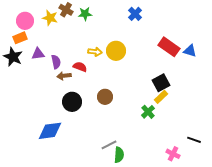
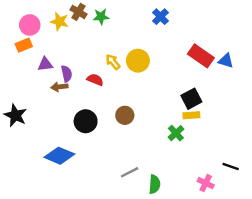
yellow arrow: (95, 52) -> (113, 62), turned -136
black star: (13, 57) -> (15, 115), moved
brown arrow: (64, 76) -> (59, 87), moved
yellow rectangle: (161, 97) -> (191, 115), turned 40
blue diamond: (50, 131) -> (59, 156), turned 30
green semicircle: (119, 155) -> (155, 184), moved

